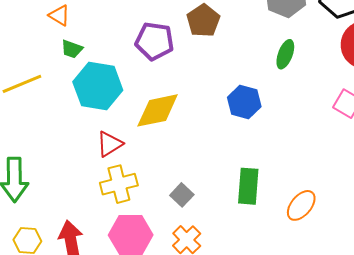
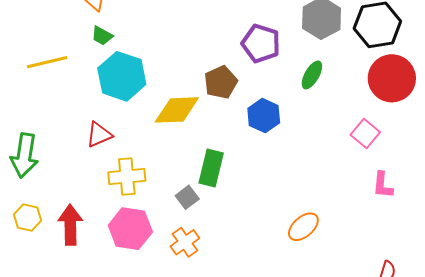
brown pentagon: (203, 21) -> (221, 82), moved
purple pentagon: (154, 41) -> (261, 43), moved
red triangle: (110, 144) -> (99, 135), moved
green rectangle: (248, 186) -> (211, 168), moved

